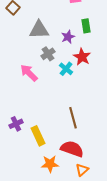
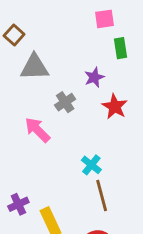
green rectangle: (86, 26) -> (121, 48), moved
gray triangle: (39, 30) -> (34, 67), moved
cyan cross: (66, 69) -> (91, 165), moved

